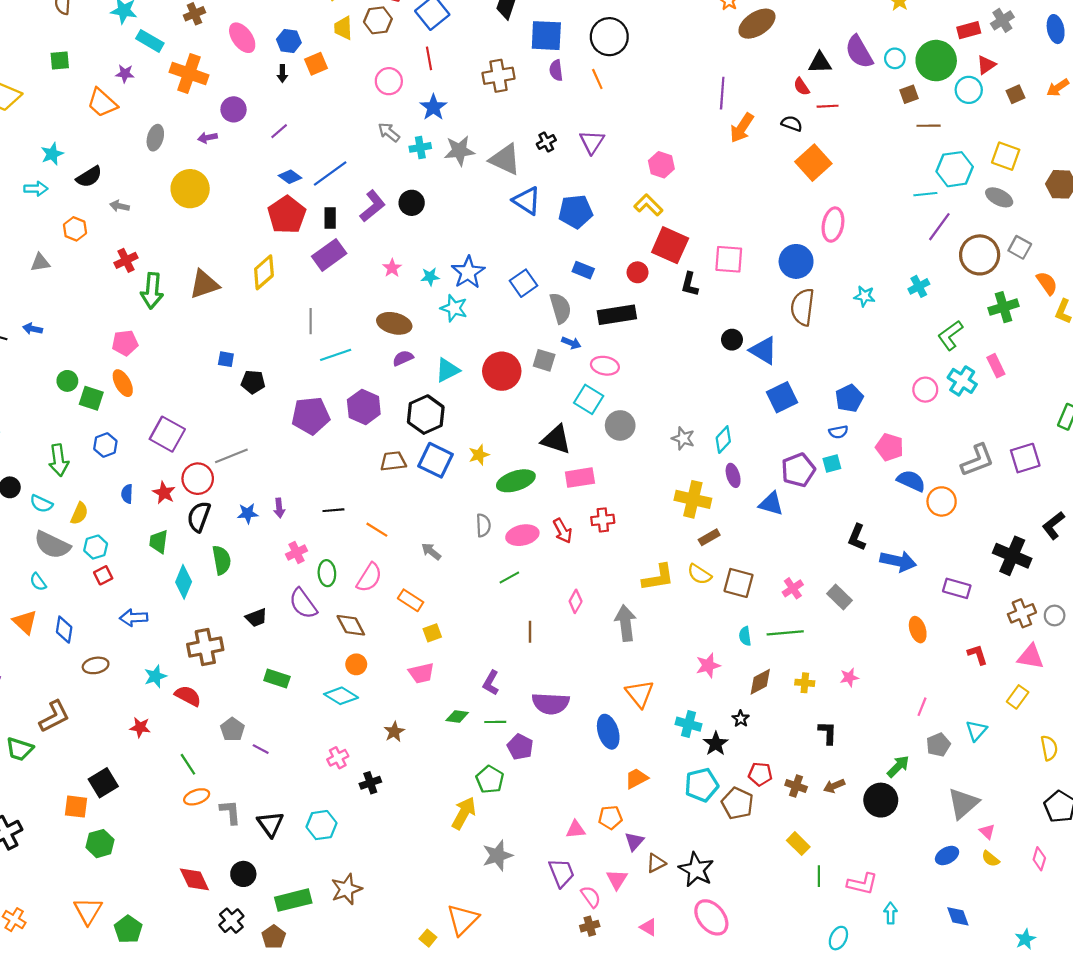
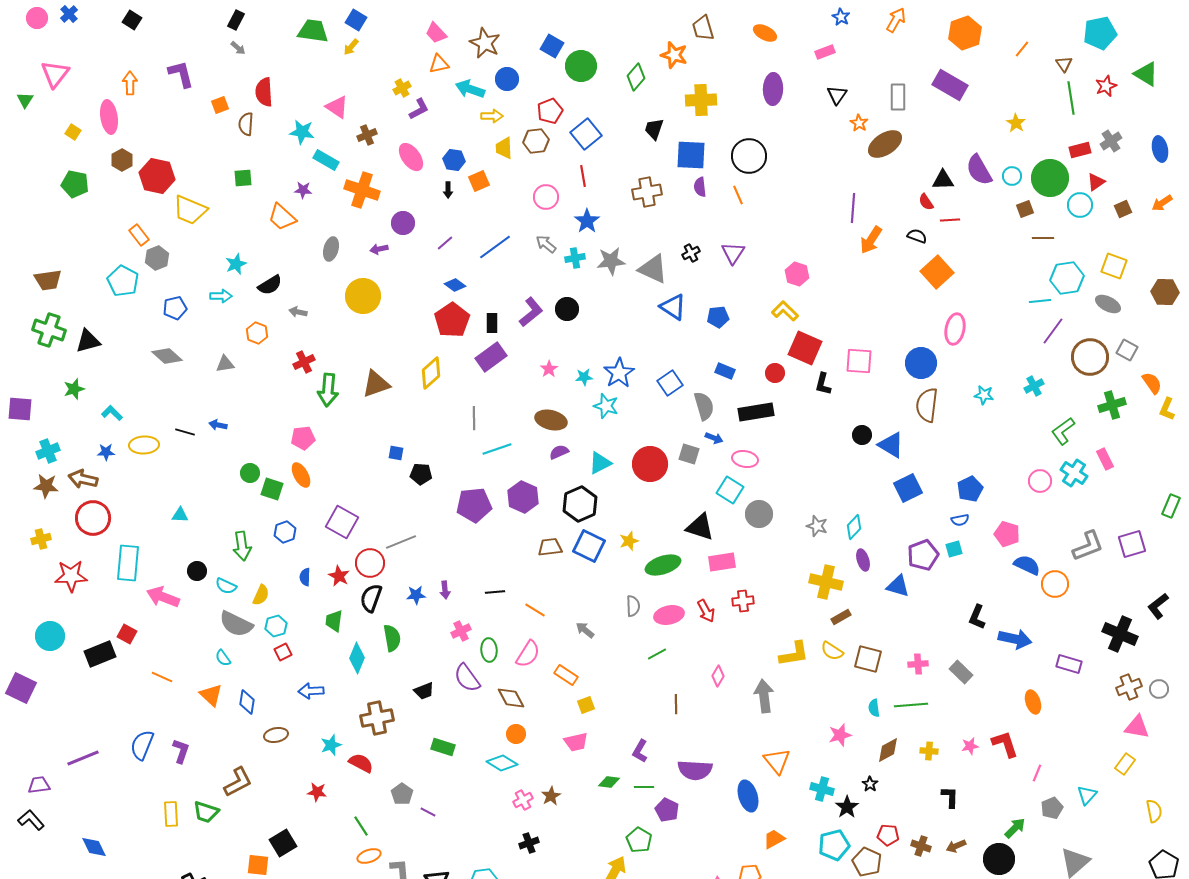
blue line: (330, 173) -> (495, 247), moved
blue pentagon: (576, 211) -> (718, 317), size x0.7
pink cross: (793, 588) -> (918, 664), turned 30
red L-shape: (977, 655) -> (1005, 744), moved, size x1.4
pink cross: (338, 758) -> (523, 800), moved

